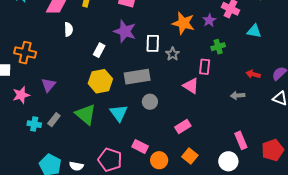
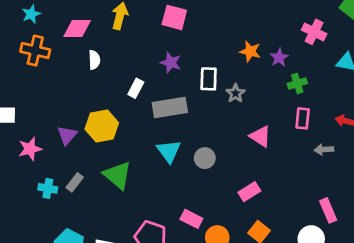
purple star: (209, 20) -> (279, 58), moved
orange star: (183, 23) -> (250, 51), size x0.7
purple star: (125, 31) -> (171, 63), size x0.7
orange cross: (25, 53) -> (35, 51), moved
pink rectangle: (205, 67) -> (303, 118), moved
gray rectangle: (137, 77) -> (170, 108), moved
yellow hexagon: (100, 81) -> (102, 126), moved
cyan triangle: (119, 113) -> (169, 151), moved

